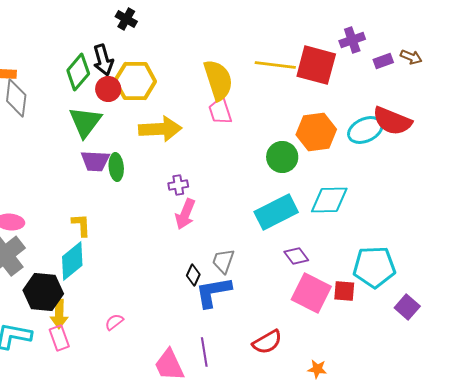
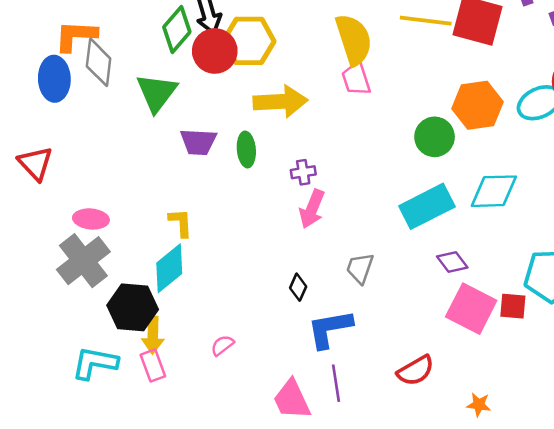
red circle: (108, 89) -> (215, 51), size x1.4
green triangle: (85, 122) -> (157, 93), moved
green ellipse: (116, 167) -> (246, 149), moved
black diamond: (193, 275) -> (298, 287), moved
blue L-shape: (213, 292) -> (330, 329), moved

